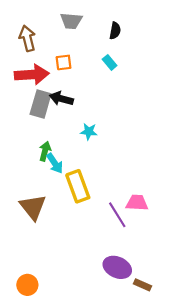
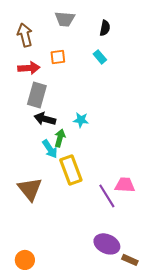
red arrow: (32, 75) -> (29, 68), size x0.7
black arrow: (61, 99) -> (45, 119), moved
green arrow: (45, 151) -> (60, 138), moved

